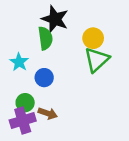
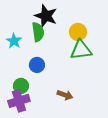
green triangle: (97, 60) -> (81, 50), turned 35
cyan star: (19, 62) -> (14, 41), moved
brown arrow: (48, 113) -> (65, 95), moved

